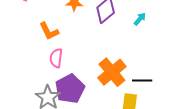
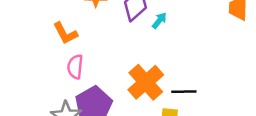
cyan arrow: (140, 19) -> (159, 21), moved

